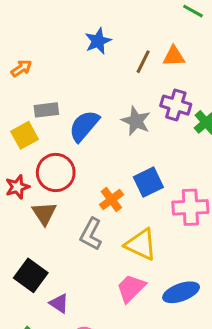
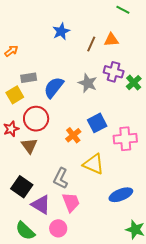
gray L-shape: (91, 234) -> (61, 178), moved
pink trapezoid: (131, 288) -> (71, 202), moved, turned 115
purple triangle: (59, 303) -> (41, 205), size x1.5

